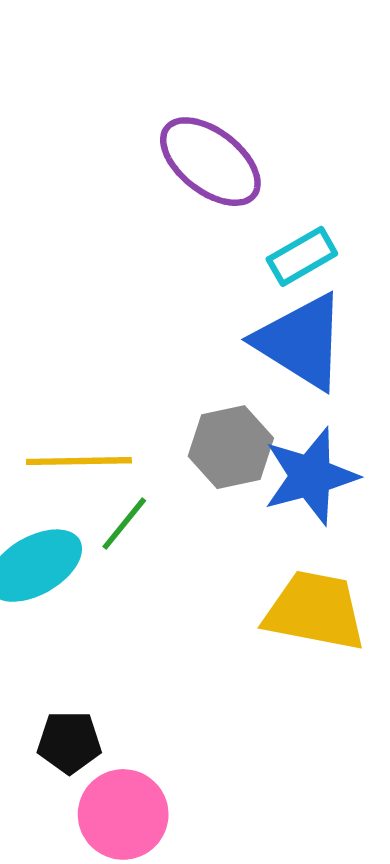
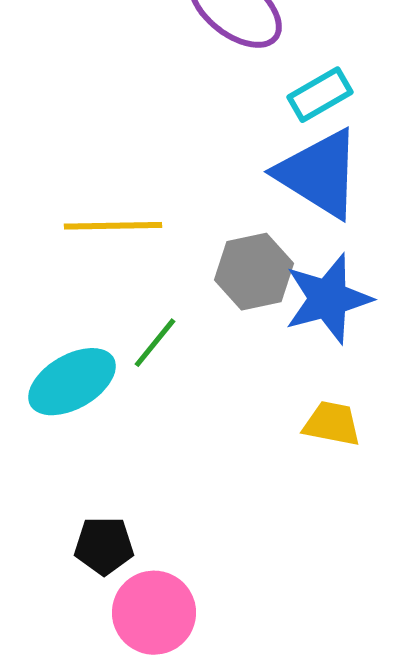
yellow line: (79, 461) -> (113, 226), moved
yellow trapezoid: (315, 611) -> (332, 424), size x0.6

